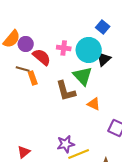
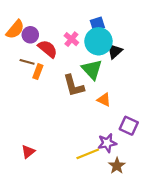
blue square: (103, 27) -> (97, 24), moved, turned 32
pink cross: (64, 48) -> (71, 39), turned 32
orange rectangle: (33, 78) -> (38, 72), turned 40
purple star: (66, 144) -> (107, 143), moved

